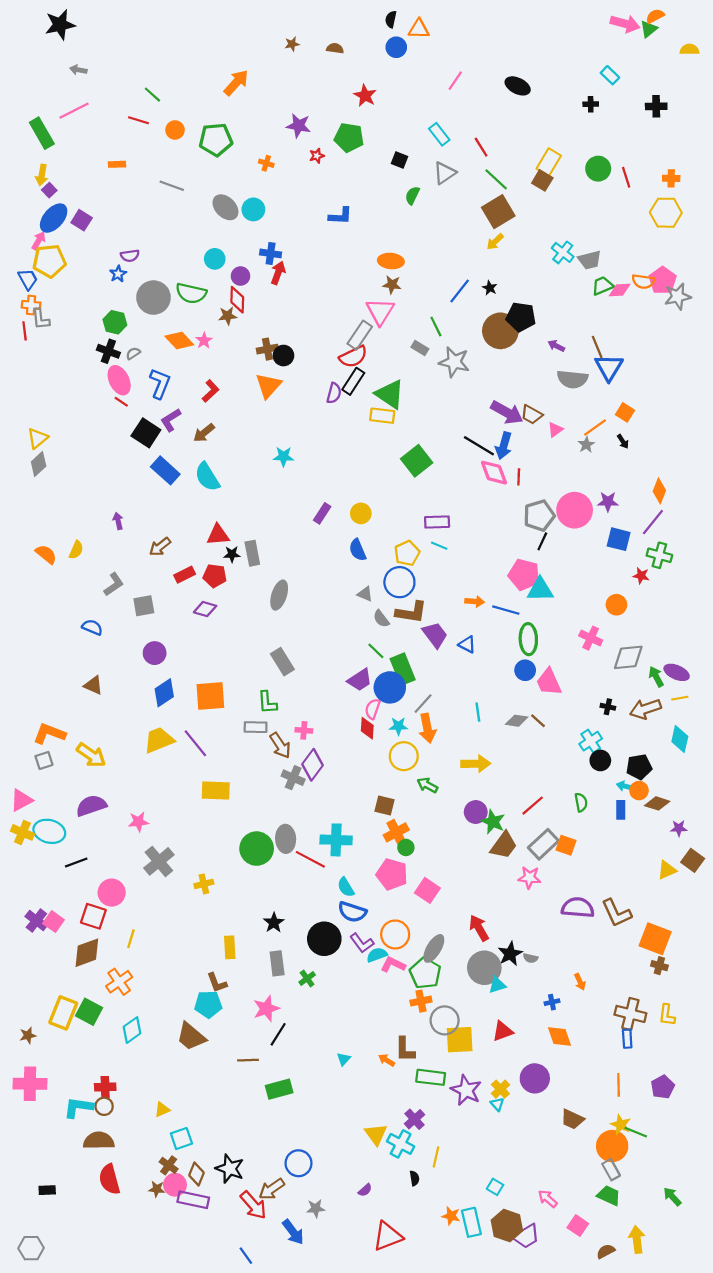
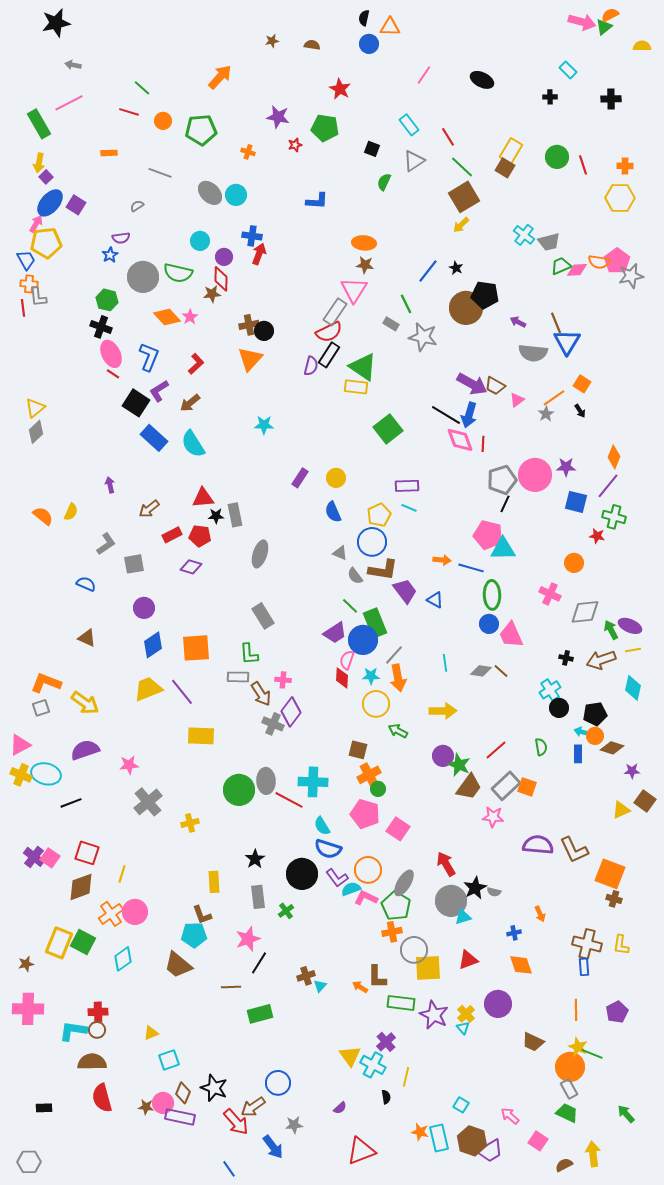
gray semicircle: (133, 353) -> (137, 206), moved
pink circle: (112, 893) -> (135, 912), moved
brown cross: (169, 1165) -> (306, 976), moved, turned 36

